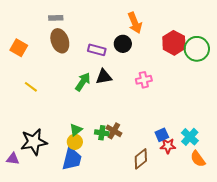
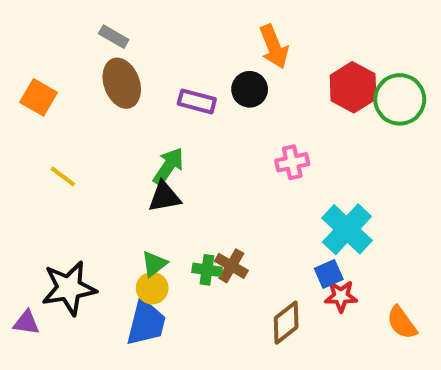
gray rectangle: (56, 18) -> (114, 37), turned 32
black triangle: (104, 77) -> (164, 197), moved
cyan cross: (190, 137) -> (347, 229), moved, size x1.4

